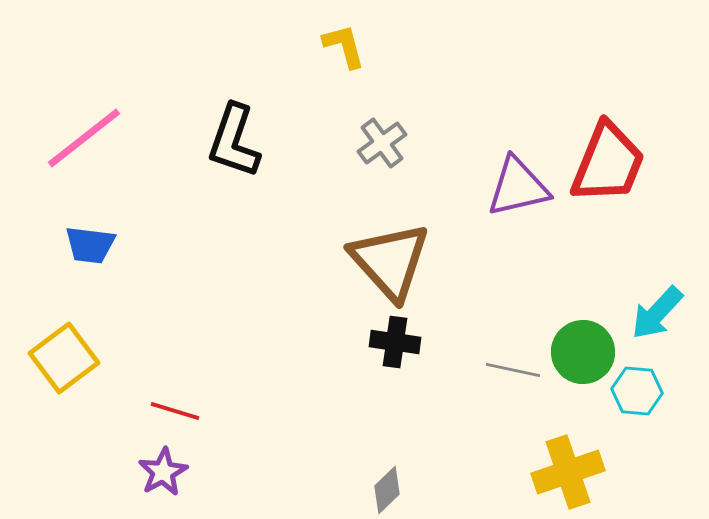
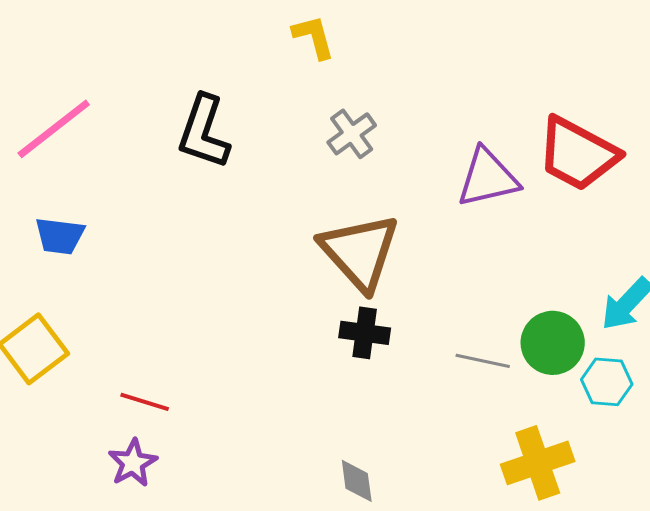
red trapezoid: (608, 163) -> (578, 154), turned 96
gray diamond: (387, 490) -> (357, 481), turned -54

